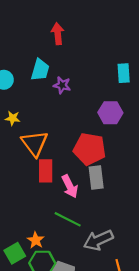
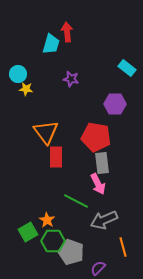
cyan trapezoid: (40, 70) -> (51, 44), moved
cyan rectangle: (124, 73) -> (127, 68), turned -48
yellow star: (13, 118) -> (26, 89), moved
pink arrow: (70, 186) -> (98, 184), moved

